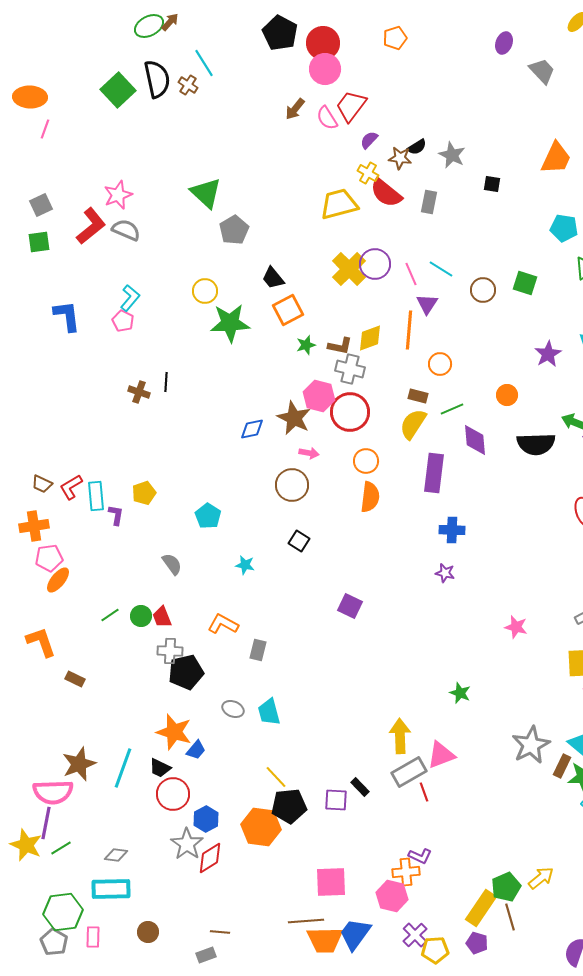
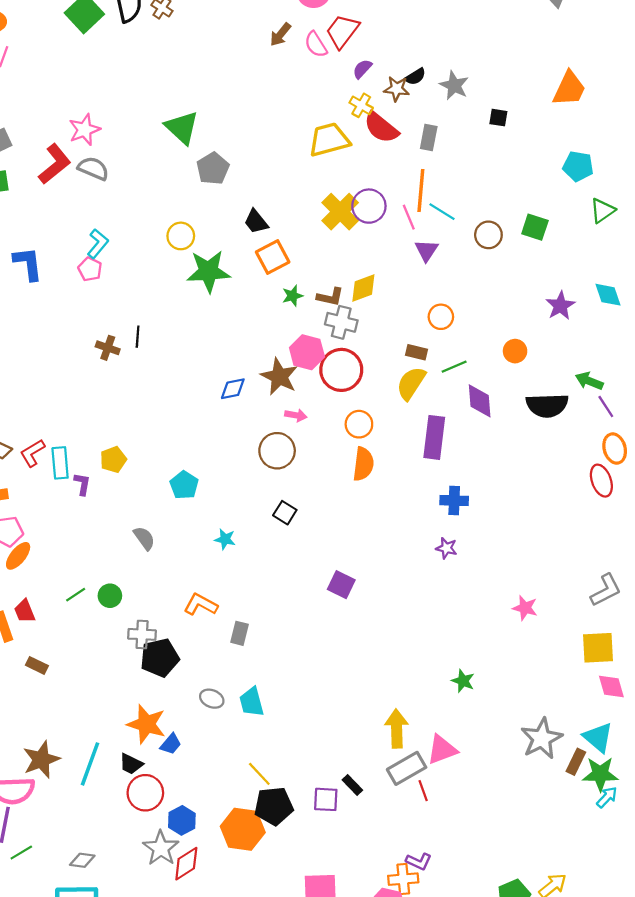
orange line: (409, 330) -> (421, 191), moved
red trapezoid: (162, 617) -> (25, 611), moved

